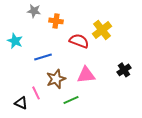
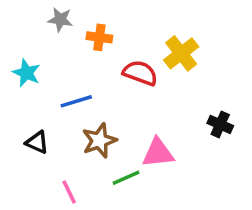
black cross: (124, 70) -> (220, 124), turned -32
pink triangle: (86, 75) -> (158, 153), moved
pink line: (36, 93) -> (69, 192), moved
black triangle: (21, 103) -> (37, 142), moved

